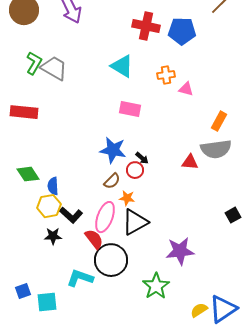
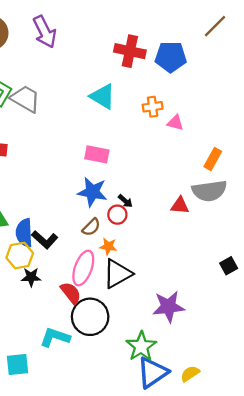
pink rectangle: (130, 109) -> (97, 154), moved
blue semicircle: (53, 186) -> (24, 233), size x1.4
black L-shape: (71, 215) -> (45, 240), moved
black star: (53, 236) -> (31, 277), moved
blue triangle: (223, 309) -> (153, 372), moved

